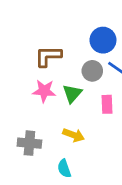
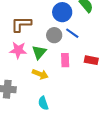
yellow arrow: (74, 135) -> (40, 74), moved
cyan semicircle: (64, 168) -> (43, 103), moved

